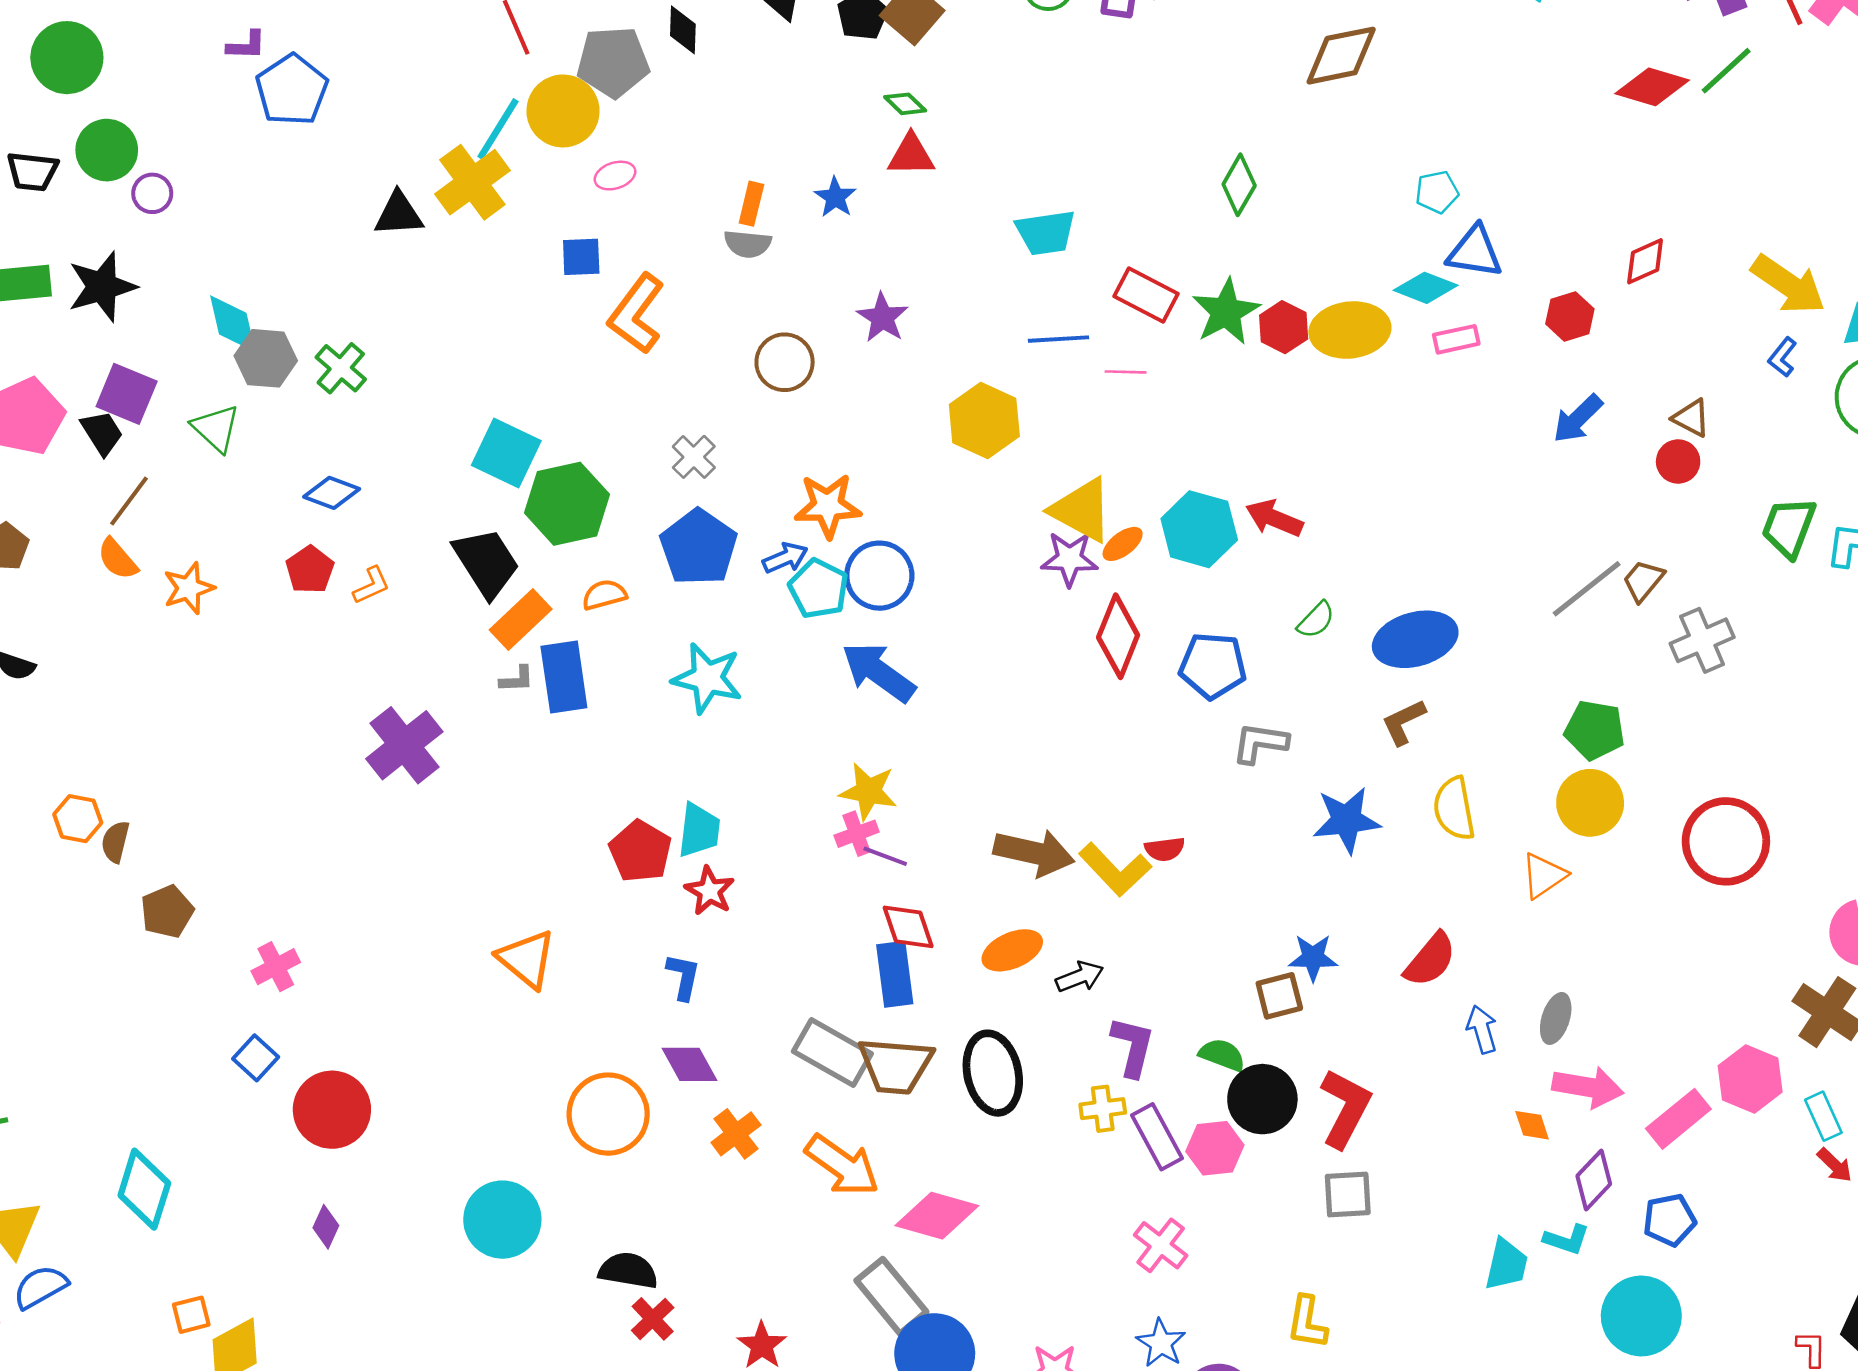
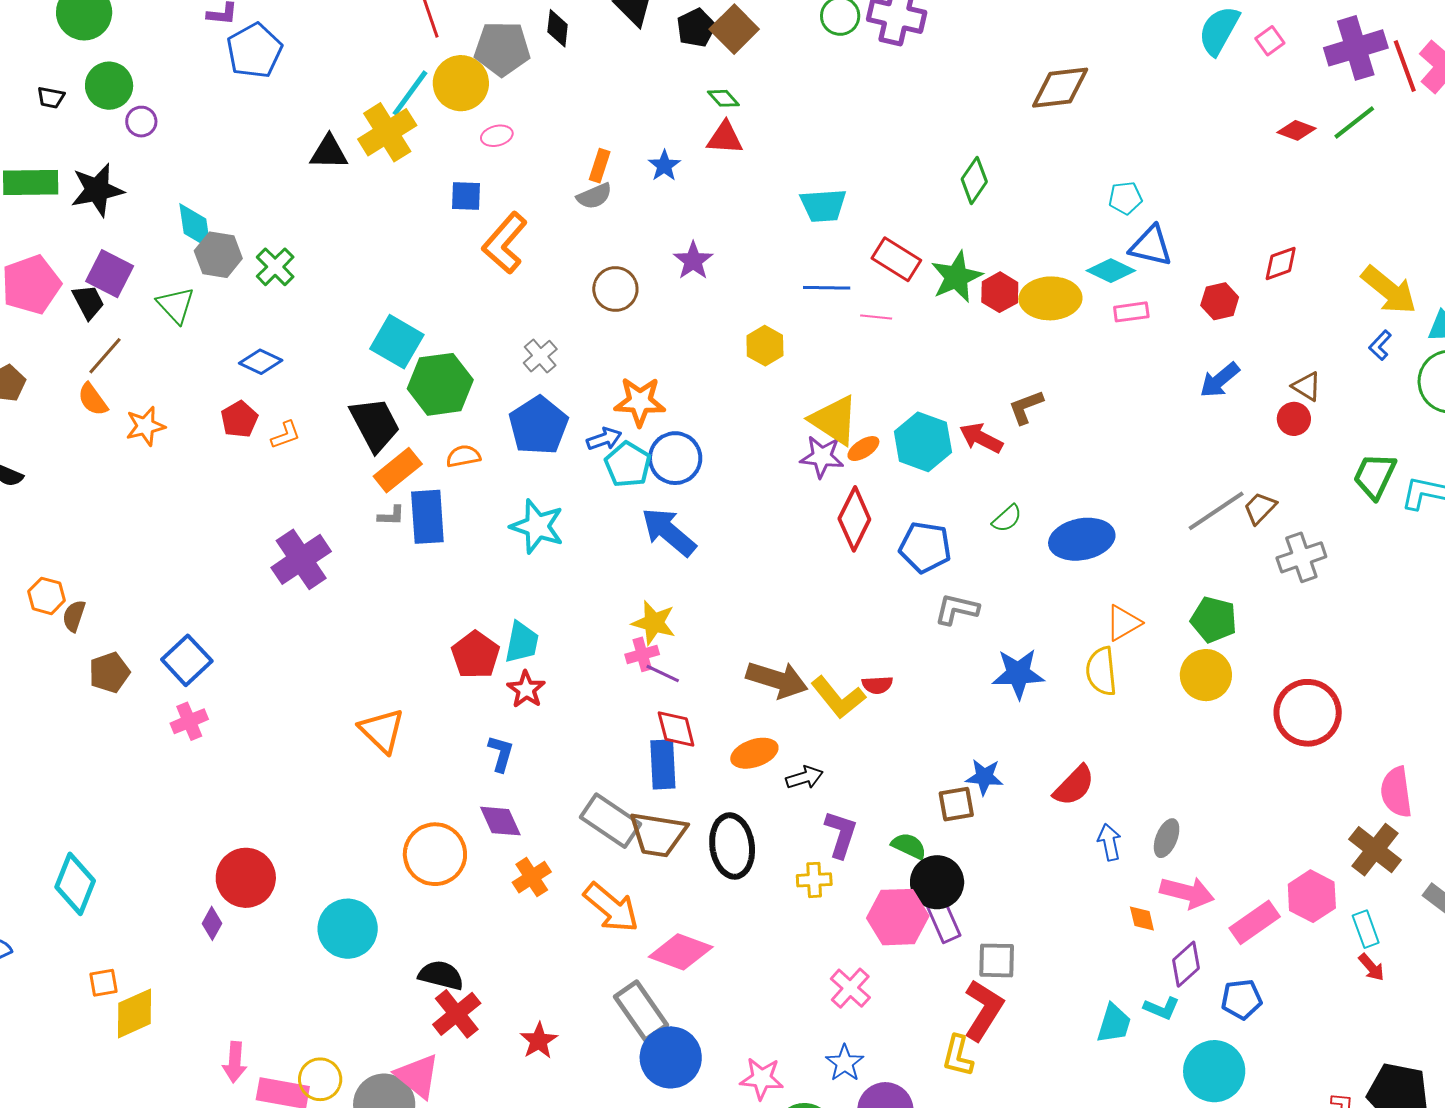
red diamond: (1652, 87) -> (1297, 130), size x0.7
black trapezoid: (32, 171) -> (51, 98), size x0.7
gray semicircle: (748, 244) -> (594, 196), turned -33
yellow hexagon: (984, 420) -> (765, 346), size x0.7
brown L-shape: (1403, 722) -> (1026, 407), moved
orange triangle: (1544, 876) -> (1123, 623), moved
blue square: (256, 1058) -> (187, 660), moved, size x1.4
red L-shape: (1345, 1108) -> (983, 1010), moved
red circle: (332, 1110) -> (246, 878), moved
purple rectangle: (1157, 1137) -> (942, 917), moved
pink hexagon: (1215, 1148) -> (898, 917), size x1.4
red cross: (653, 1319) -> (457, 1014), size x1.4

